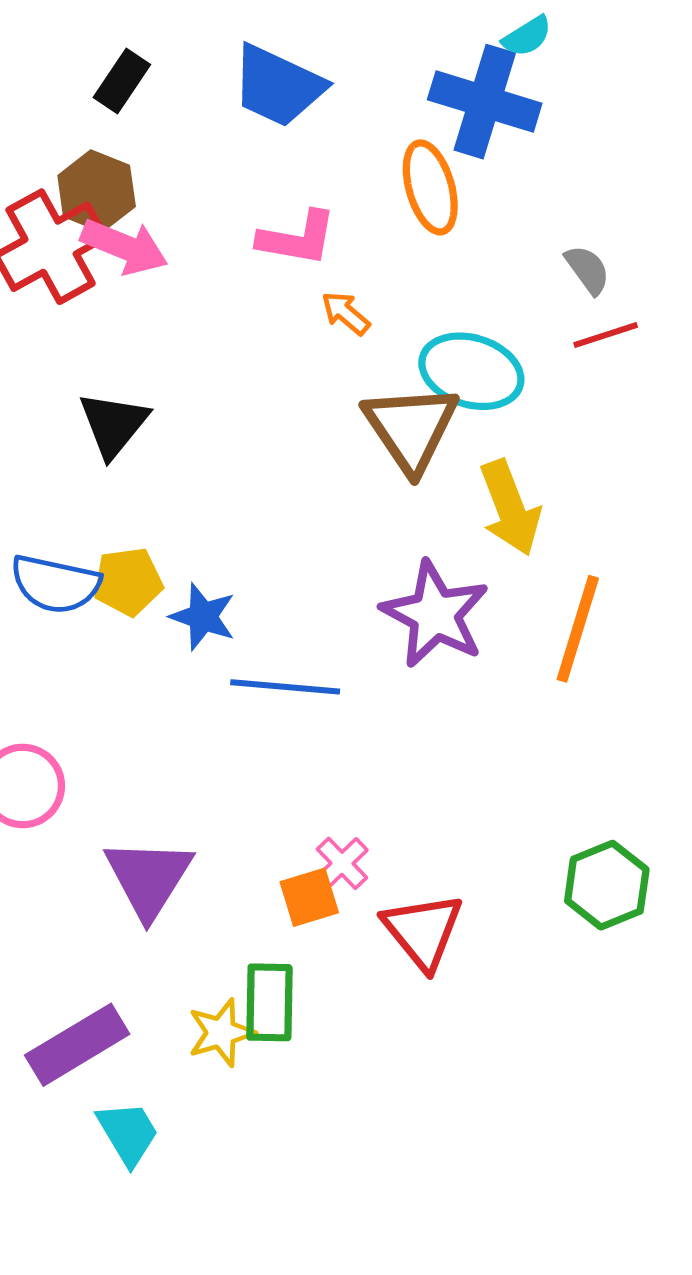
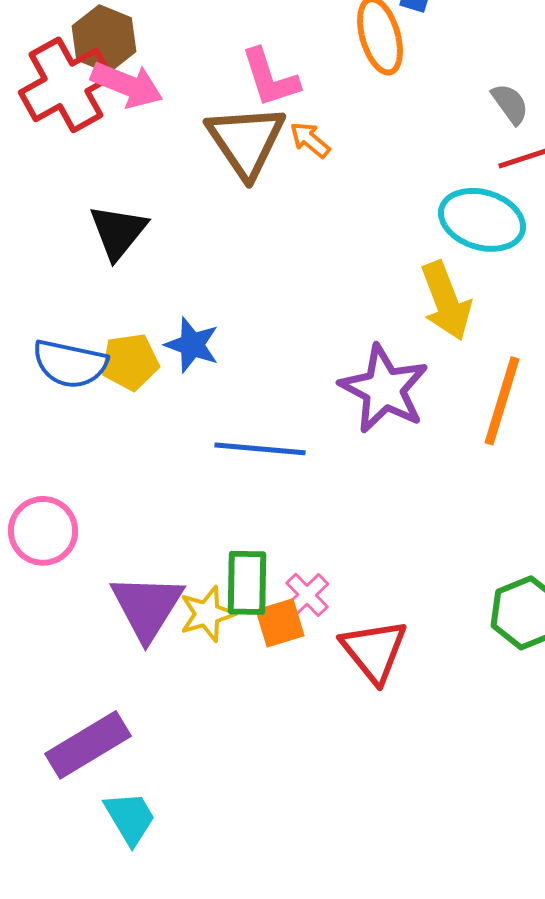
pink L-shape: (297, 238) -> (270, 78), turned 62
cyan ellipse: (471, 371) -> (482, 220), moved
brown triangle: (411, 428) -> (246, 141), moved
blue star: (203, 617) -> (192, 345), moved
green rectangle: (269, 1002) -> (247, 583), moved
yellow star: (221, 1033) -> (207, 614), moved

